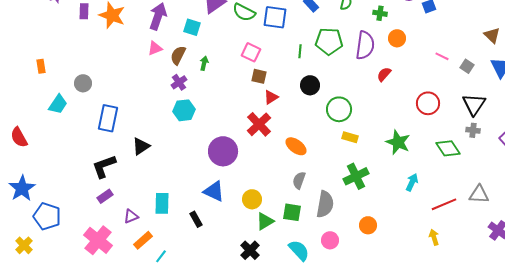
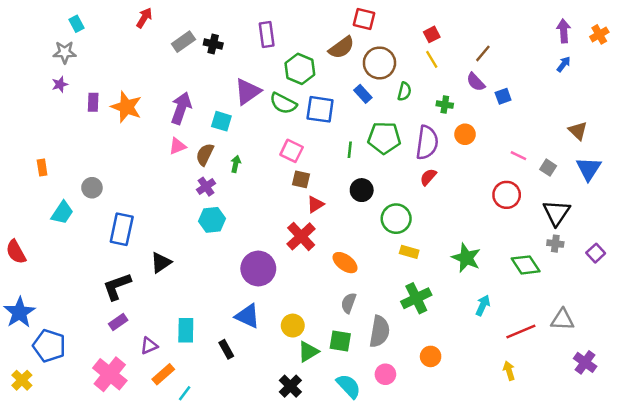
red semicircle: (384, 74) -> (428, 177), moved
red circle: (428, 103) -> (507, 195), moved

